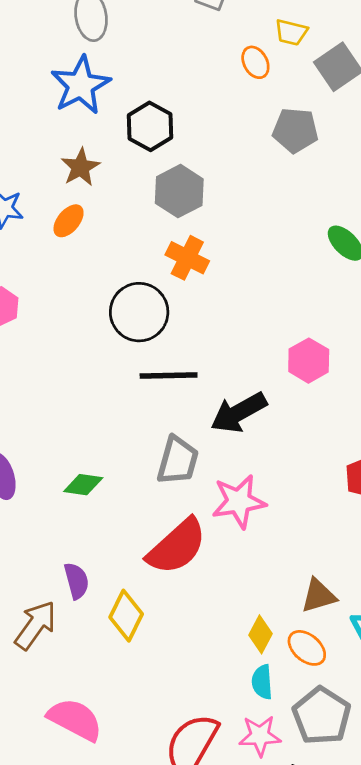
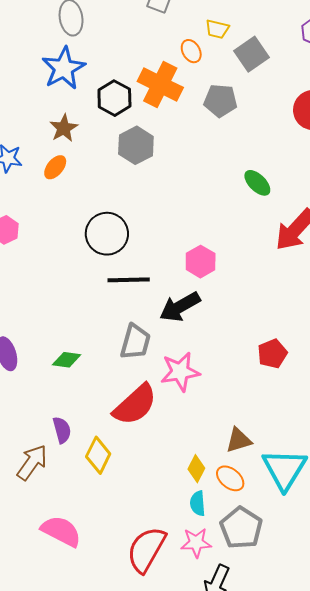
orange cross: (187, 258) -> (160, 84), moved, size x1.4
pink hexagon: (309, 361) -> (201, 262), moved

